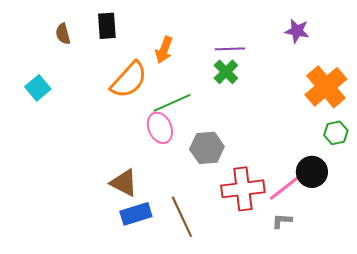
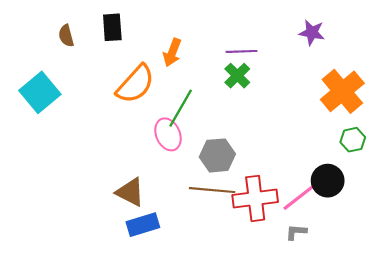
cyan square: (38, 88) -> (40, 92), size x1.5
green line: (172, 103) -> (181, 108), turned -36
brown line: (182, 217) -> (212, 190), moved, turned -60

